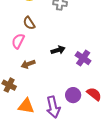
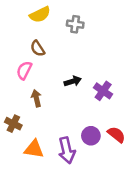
brown arrow: (28, 64) -> (36, 98), turned 96

